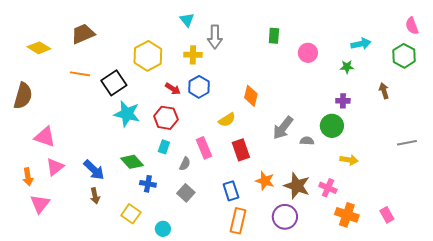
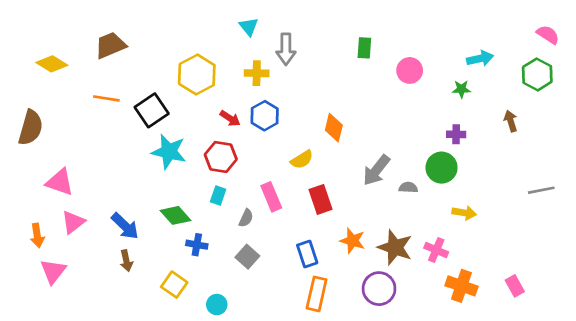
pink semicircle: (412, 26) -> (548, 35), turned 144

